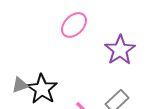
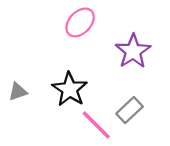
black star: (42, 89) -> (70, 89), moved

